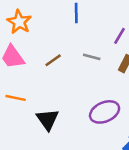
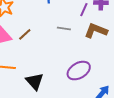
brown line: (53, 60) -> (25, 34), moved

